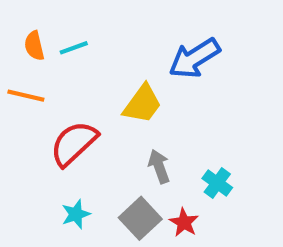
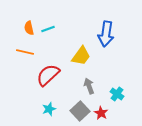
blue arrow: (194, 58) -> (106, 34), turned -50

